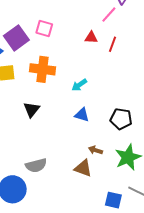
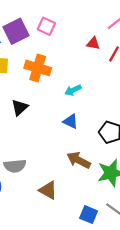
brown arrow: (96, 150) -> (79, 160), size x1.6
brown triangle: (83, 168) -> (48, 190), moved

